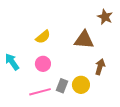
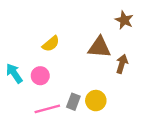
pink circle: (43, 64) -> (40, 76), moved
brown arrow: (100, 67) -> (122, 64), moved

